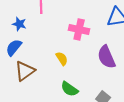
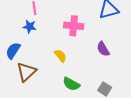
blue star: (19, 24) -> (30, 27), moved
purple semicircle: (106, 57) -> (103, 49), size x0.7

